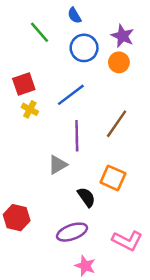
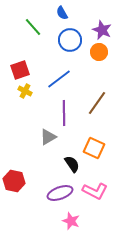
pink L-shape: (127, 241) -> (95, 191), moved

